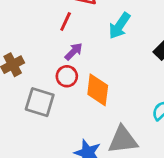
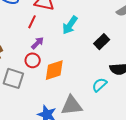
orange diamond: (98, 90) -> (54, 70), turned 65

